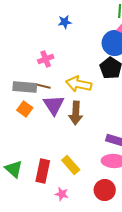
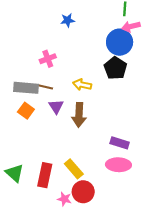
yellow arrow: (79, 84) -> (82, 85), size x0.7
purple triangle: (54, 105) -> (56, 107), size x0.7
red circle: (105, 190) -> (83, 192), moved

